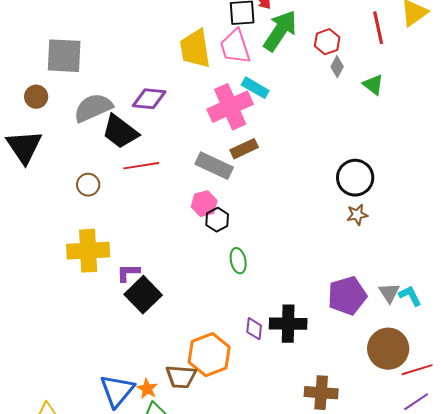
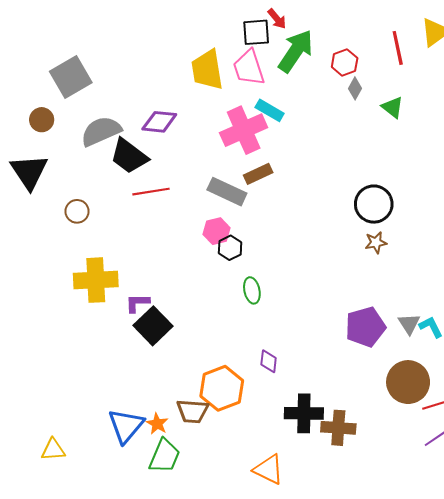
gray square: (64, 56) -> (71, 77), turned -33
brown circle: (88, 185) -> (77, 211), moved
black cross: (288, 324) -> (304, 413), moved

